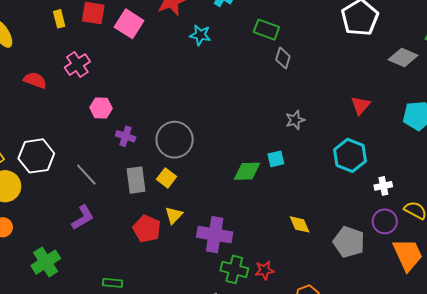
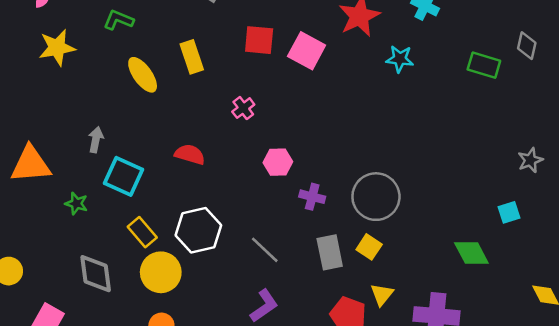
yellow rectangle: (59, 19) -> (192, 57), moved, size x1.4
green rectangle: (266, 30) -> (484, 65), moved
gray diamond: (283, 58) -> (527, 46), moved
pink cross: (77, 65) -> (243, 108), size x0.7
red semicircle: (35, 80) -> (190, 154), moved
green diamond: (247, 171) -> (471, 253), moved, turned 68

